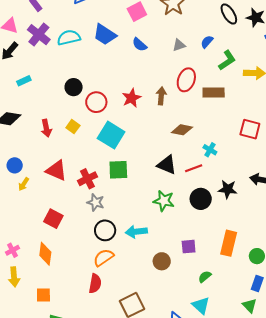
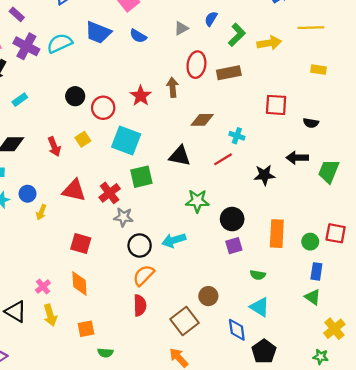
yellow square: (73, 127) -> (83, 139), turned 32
black triangle: (167, 165) -> (180, 156), moved
black circle: (201, 199) -> (232, 219), moved
brown circle: (162, 261) -> (208, 296), moved
green semicircle: (205, 277) -> (258, 275), turned -120

